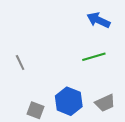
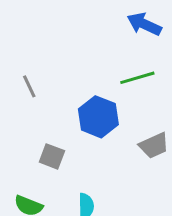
blue hexagon: (69, 101) -> (98, 117), moved

